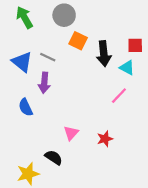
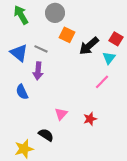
red square: (135, 45) -> (116, 39), turned 32
black arrow: (104, 54) -> (89, 46), turned 55
cyan triangle: (127, 68) -> (109, 58), turned 40

